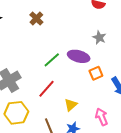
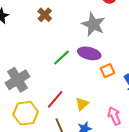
gray star: (99, 38) -> (93, 24), moved, size x1.6
red line: (47, 89) -> (55, 99), moved

